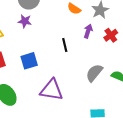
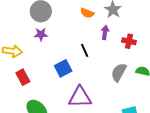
red cross: (111, 35) -> (129, 41), moved, turned -32
blue square: (29, 61) -> (63, 68), moved

